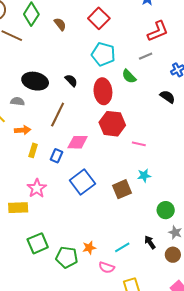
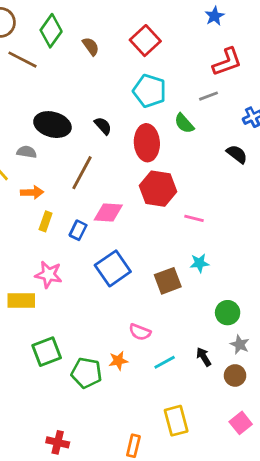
pink star: (37, 188) -> (49, 275), turned -30
pink semicircle: (107, 267) -> (140, 332), moved

